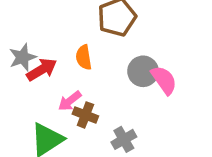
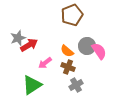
orange semicircle: (84, 57) -> (67, 51), moved, turned -40
brown cross: (85, 115) -> (68, 67), moved

